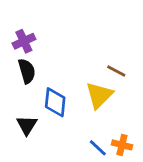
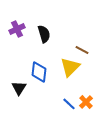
black semicircle: (27, 71) -> (44, 34), moved
orange cross: (122, 145) -> (86, 102), turned 32

